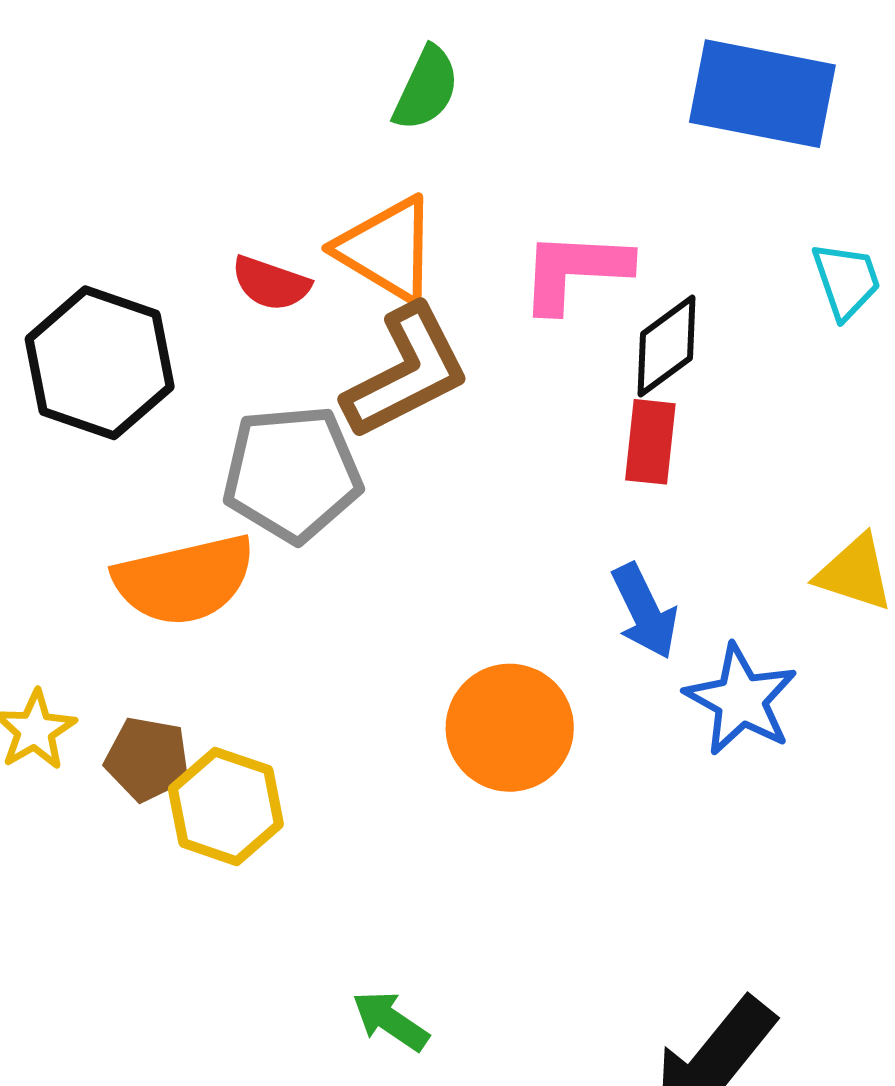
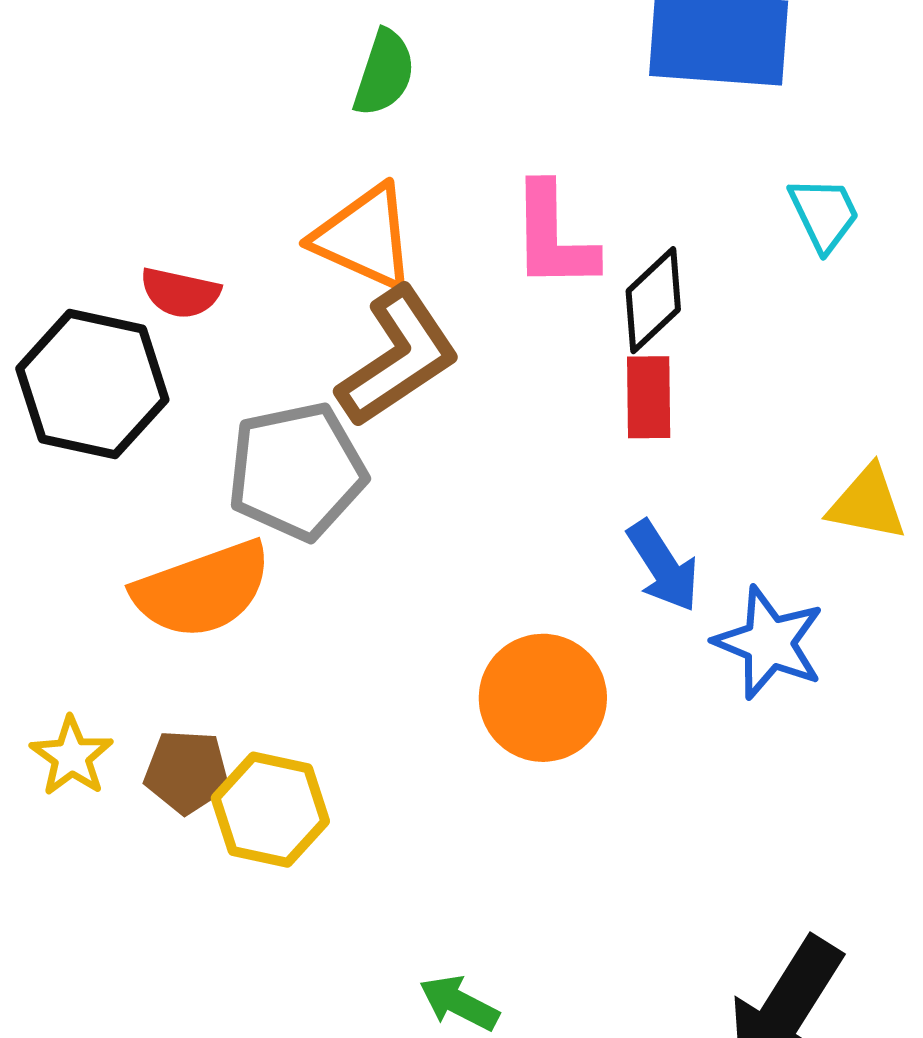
pink L-shape: (575, 271) -> (553, 237), turned -87
red semicircle: (271, 283) -> (180, 293), moved

